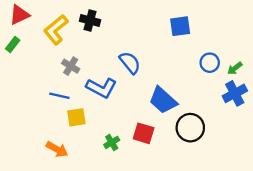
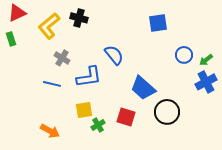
green rectangle: (13, 44) -> (11, 39), turned -56
blue L-shape: (101, 88) -> (89, 77), turned -36
yellow square: (76, 117) -> (84, 110), moved

